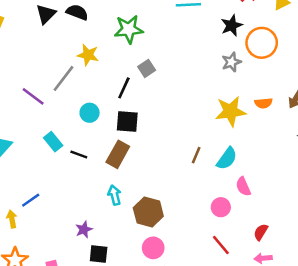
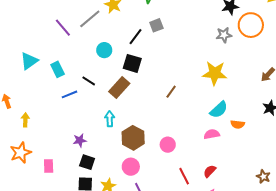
orange semicircle: (263, 103) -> (238, 124), moved
cyan rectangle: (53, 142) -> (58, 69), moved
brown line: (196, 155) -> (171, 92), moved
cyan semicircle: (227, 158) -> (219, 110), moved
pink semicircle: (243, 187) -> (212, 134), turned 91
blue line: (31, 200) -> (69, 94), moved
pink circle: (221, 207) -> (168, 145), moved
red semicircle: (261, 232) -> (210, 171), moved

